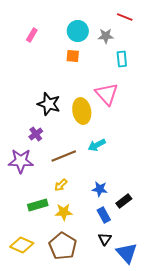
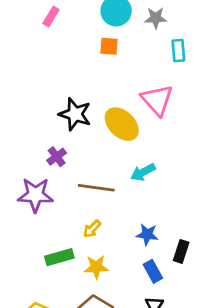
yellow ellipse: (82, 111) -> (122, 124), turned -35
brown line: (64, 156) -> (96, 188), turned 30
black rectangle: (124, 201) -> (181, 251), turned -35

